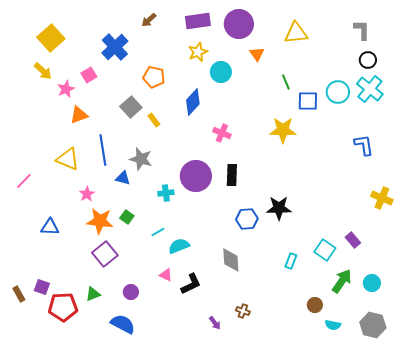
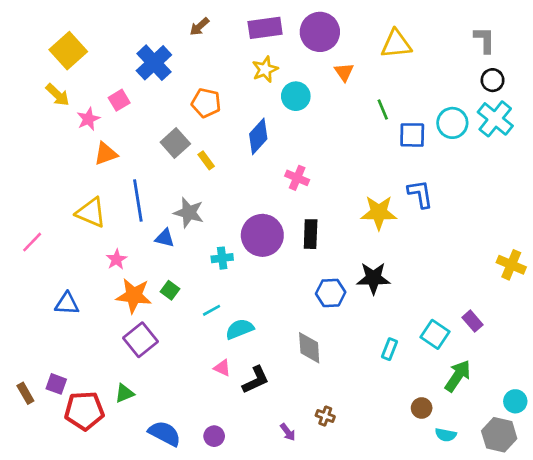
yellow star: (283, 130) -> (379, 213), moved
blue L-shape: (364, 145) -> (420, 194), moved
cyan circle: (372, 283) -> (515, 401), moved
purple circle: (131, 292) -> (214, 436), moved

